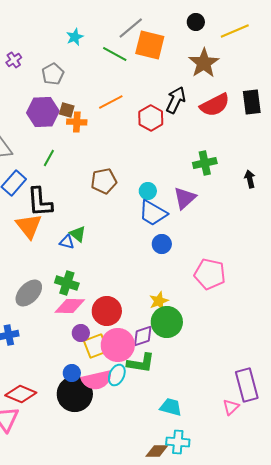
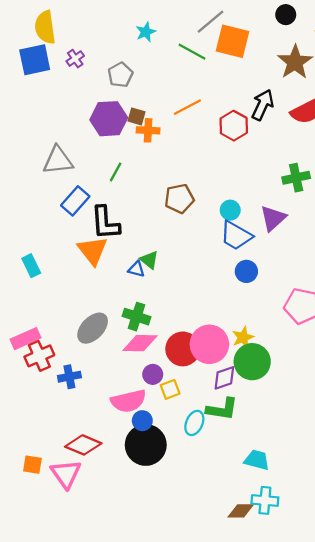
pink circle: (118, 345) -> (209, 344), moved
yellow square: (96, 346) -> (170, 389), size x0.7
pink semicircle: (97, 380) -> (128, 401), moved

